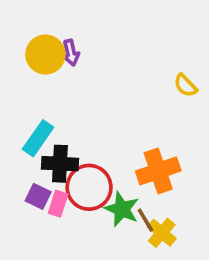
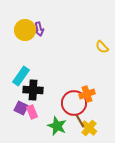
orange cross: (158, 171) -> (87, 94), size x0.7
red circle: (89, 187) -> (74, 103), moved
pink rectangle: (58, 204) -> (32, 112), turned -40
green star: (122, 209) -> (57, 126), moved

